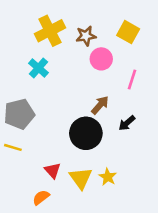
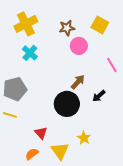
yellow cross: (50, 31) -> (26, 24), moved
pink line: (132, 79) -> (112, 65), moved, turned -49
yellow triangle: (81, 178) -> (60, 151), moved

